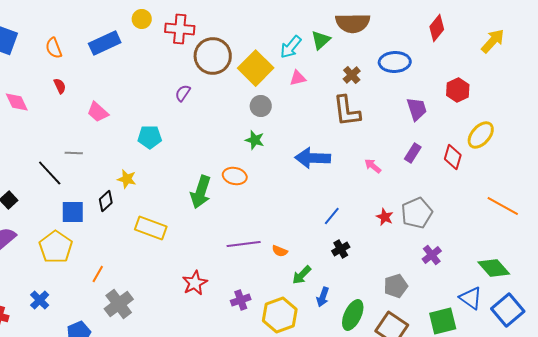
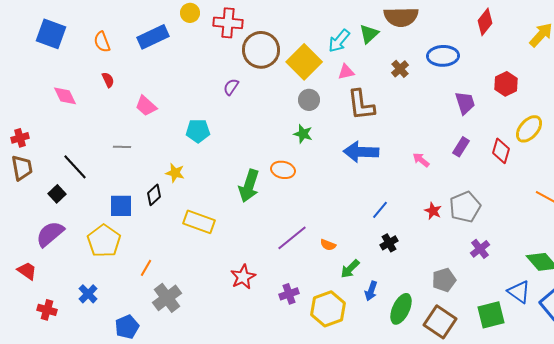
brown L-shape: (347, 111) -> (361, 105), moved
black line: (50, 173) -> (75, 167), moved
purple line: (244, 244) -> (292, 238), turned -32

